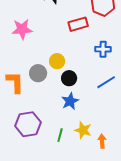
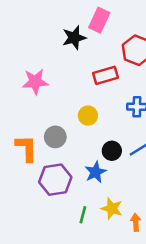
yellow circle: (57, 61) -> (88, 116), moved
black circle: (69, 78) -> (112, 151), moved
purple hexagon: (28, 124) -> (55, 180), moved

